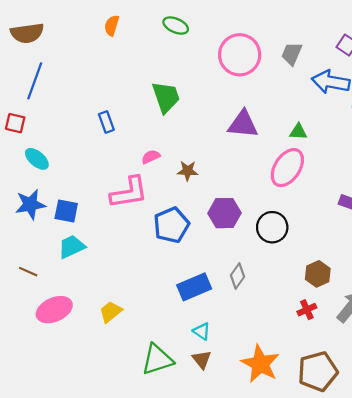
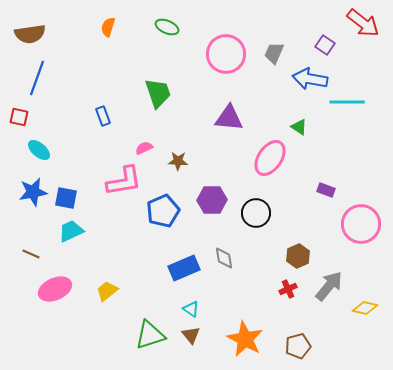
green triangle: (298, 132) -> (299, 127), moved, turned 30
gray diamond: (237, 276) -> (224, 258), turned -45
brown pentagon: (318, 371) -> (298, 346), size x0.7

